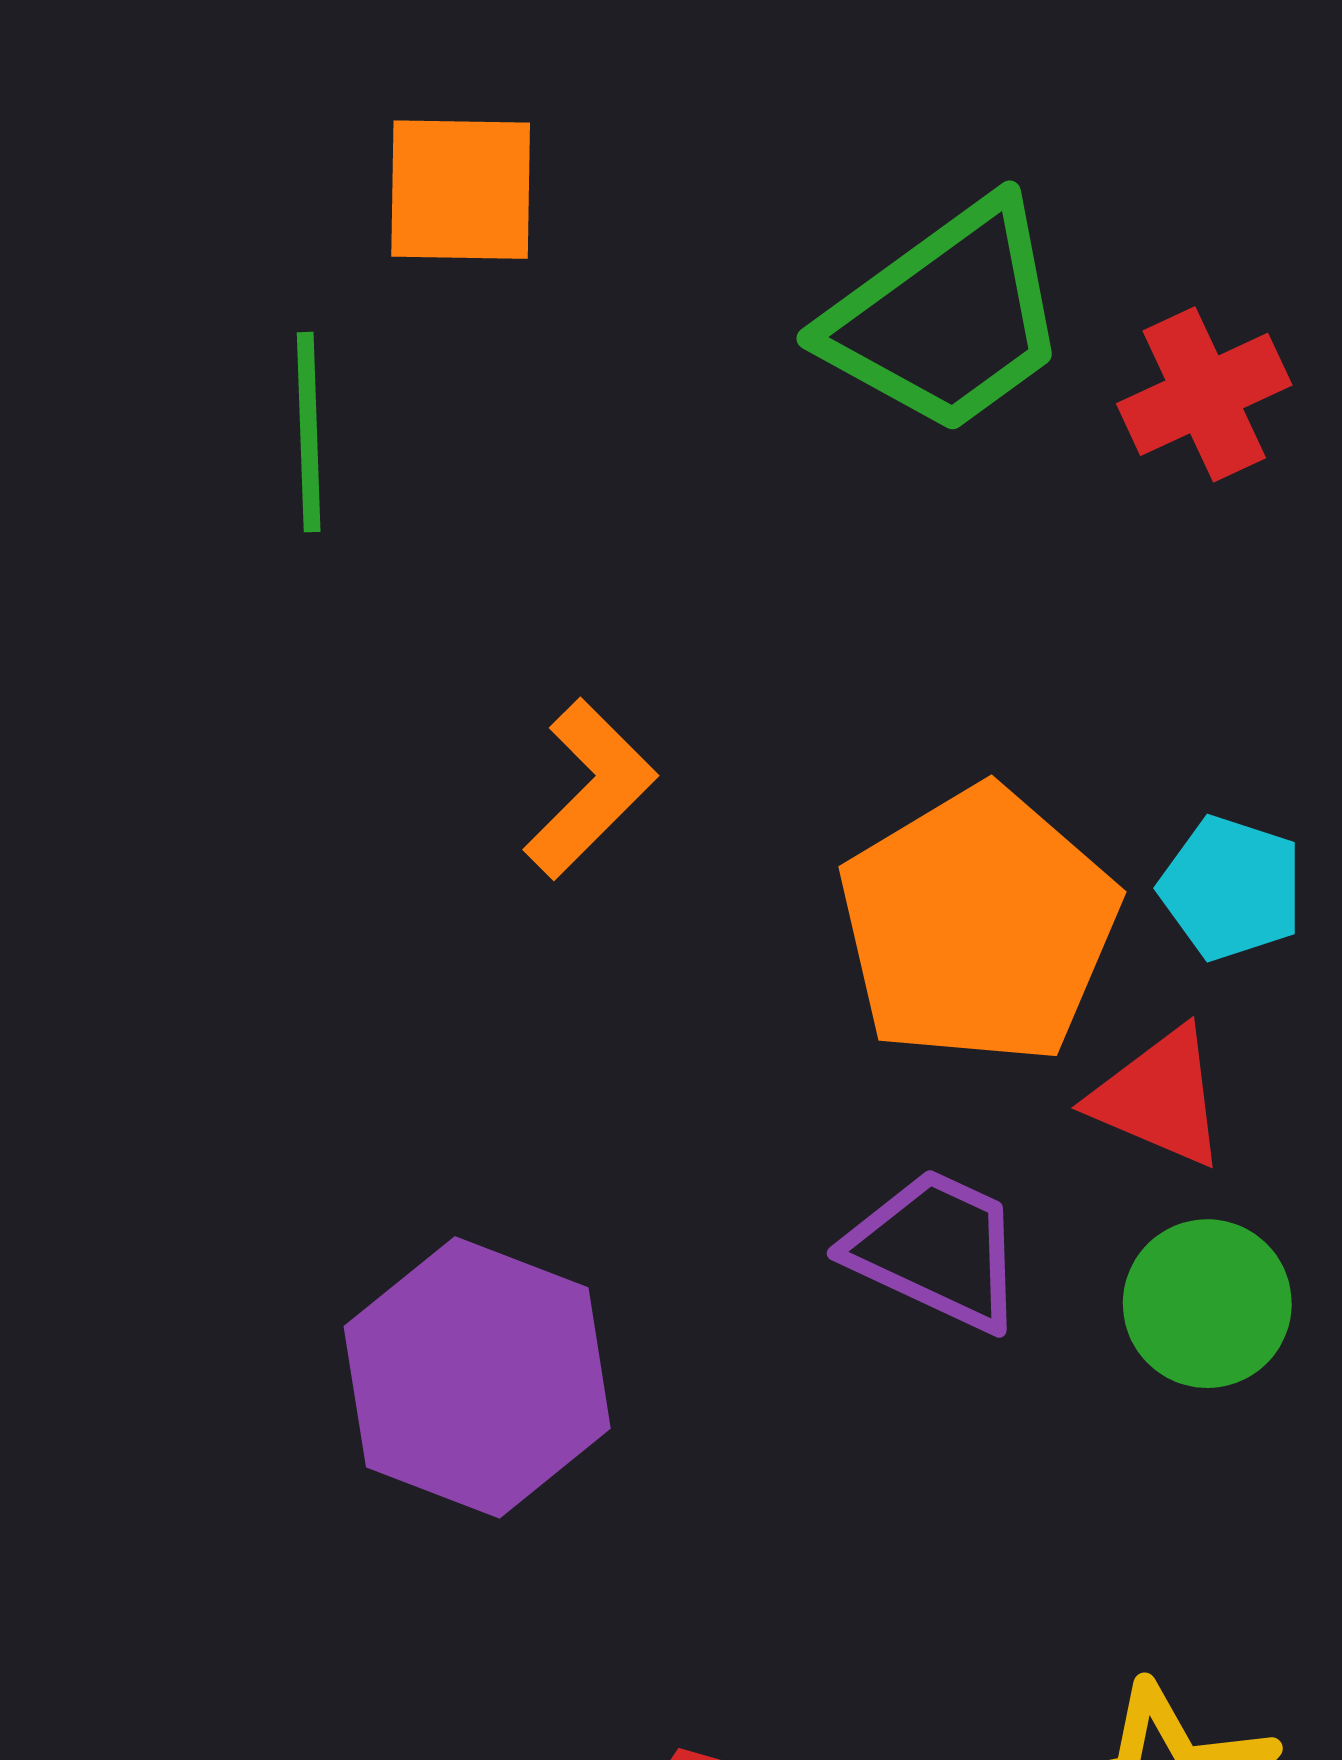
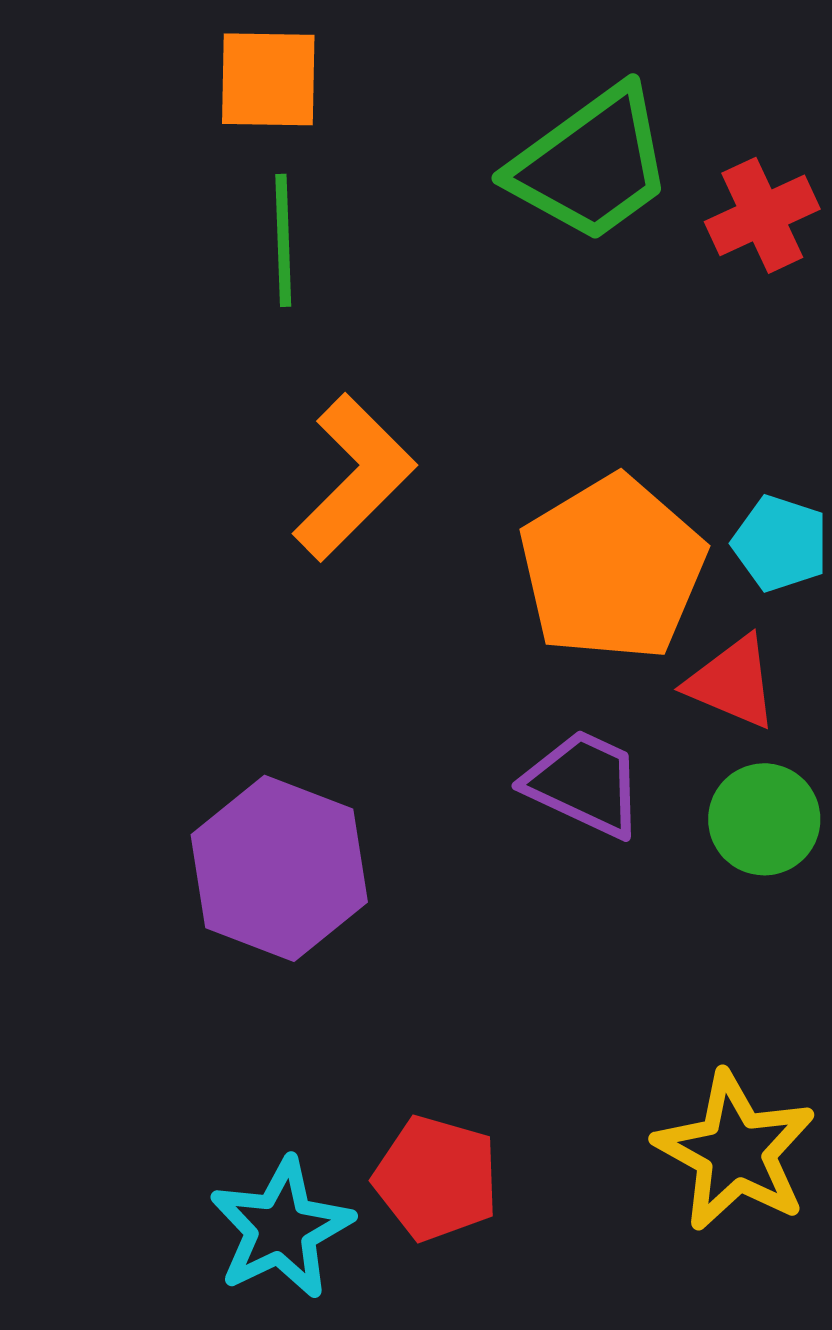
green line: (309, 432) -> (283, 240), moved
orange L-shape: (590, 789) -> (354, 477), size x1.4

